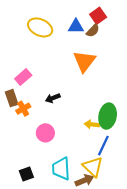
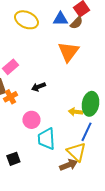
cyan trapezoid: (61, 169) -> (46, 139), moved

